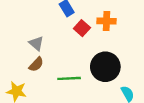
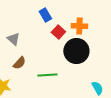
gray triangle: (36, 43) -> (13, 39), moved
black circle: (105, 67) -> (76, 51), moved

